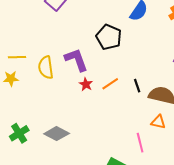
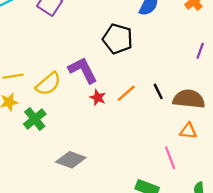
yellow semicircle: (46, 67) -> (48, 84), turned -115
green cross: (19, 133) -> (35, 119), moved

